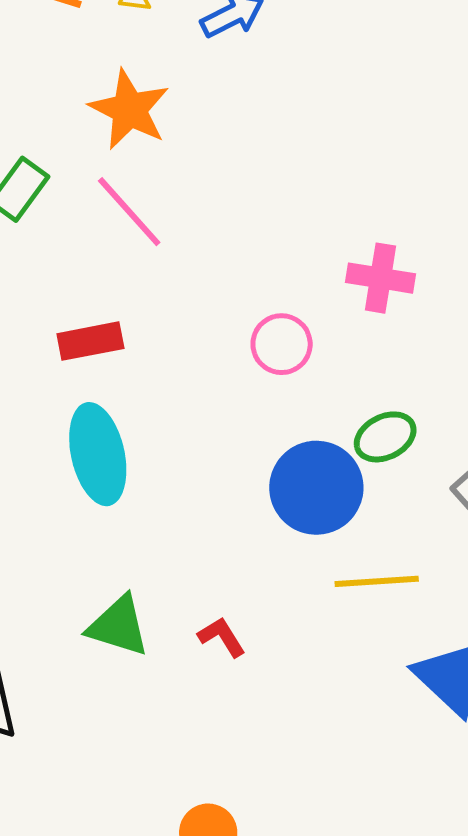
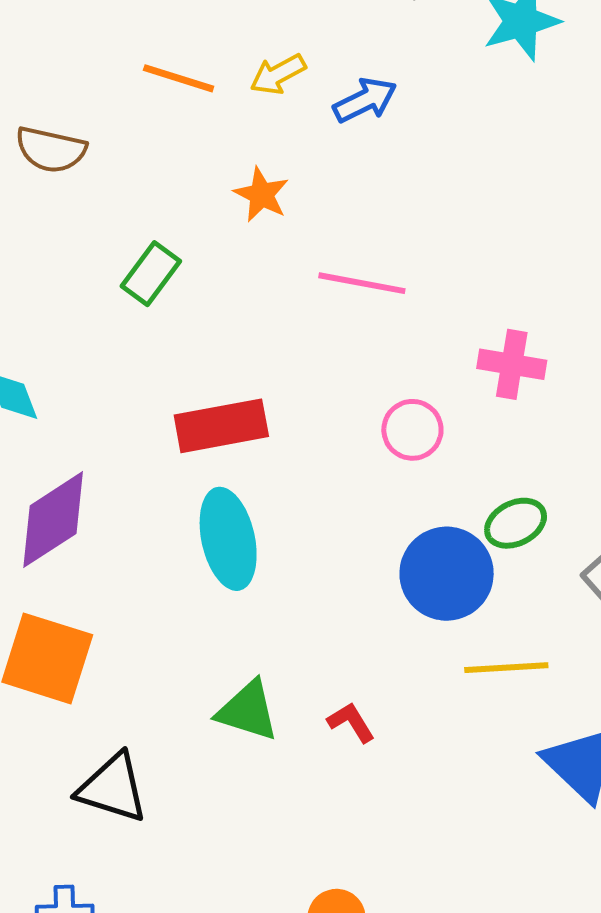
orange star: (129, 110) -> (261, 195), size x0.7
pink line: (129, 212) -> (362, 283), moved, turned -38
red rectangle: (90, 341) -> (221, 426), size x1.4

